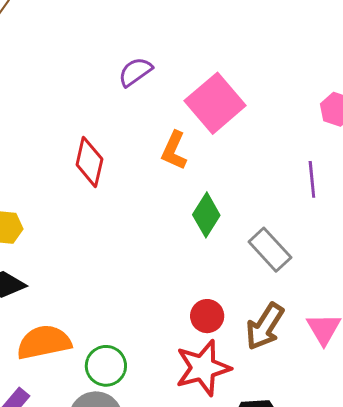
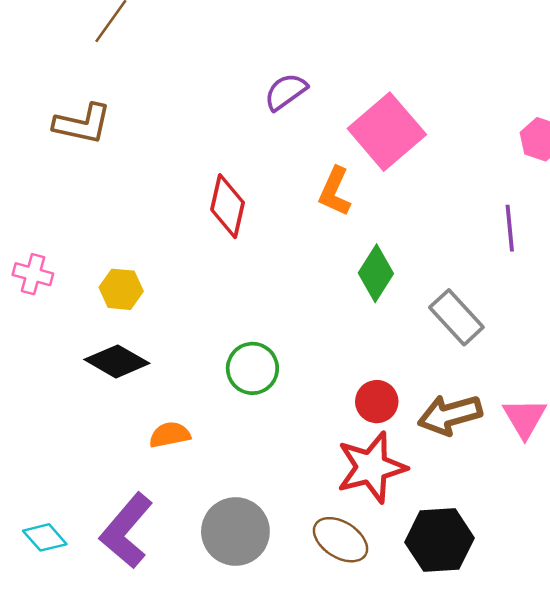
brown arrow: (265, 326) -> (450, 415), turned 42
orange semicircle: (44, 342) -> (170, 435), size x0.6
green circle: (106, 366) -> (252, 368), moved

